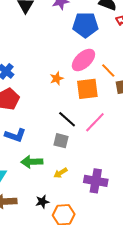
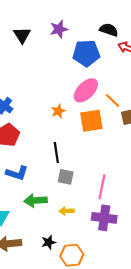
black line: (67, 119) -> (56, 152), moved, turned 42
pink line: (95, 122) -> (102, 187), moved, turned -30
yellow arrow: (61, 173) -> (67, 211), turned 32

